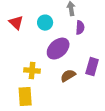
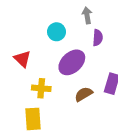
red triangle: (16, 23) -> (22, 59), moved

